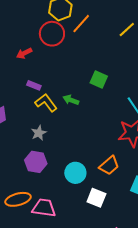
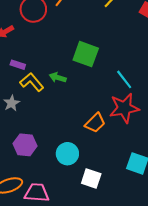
green square: (99, 79) -> (86, 54), size x1.4
gray star: (39, 133) -> (12, 103), moved
orange trapezoid: (109, 166) -> (95, 123), moved

